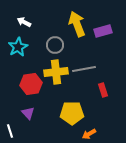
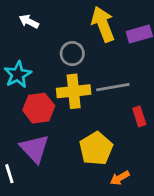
cyan star: (18, 47) -> (18, 75), moved
purple triangle: (28, 113) -> (35, 149), size x1.6
yellow pentagon: (72, 113) -> (96, 149), turned -30

